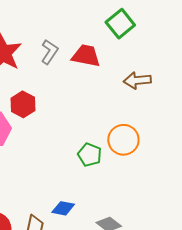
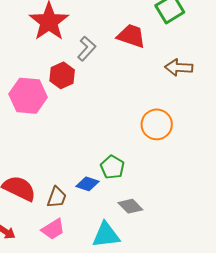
gray L-shape: (50, 52) -> (87, 49), moved
green pentagon: (90, 155) -> (112, 167), moved

